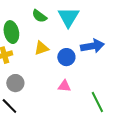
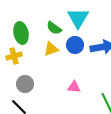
green semicircle: (39, 16) -> (54, 28), moved
blue circle: (66, 57) -> (75, 45), moved

